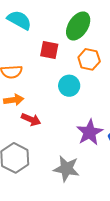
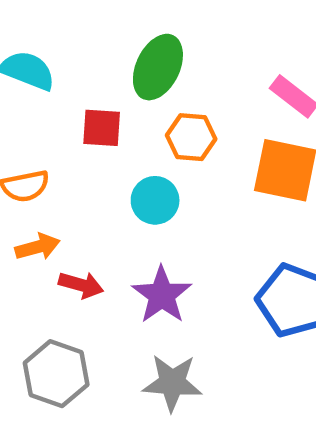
purple star: (90, 132) -> (162, 295), moved

